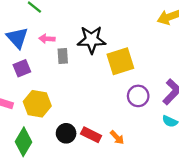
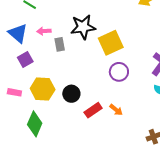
purple circle: (138, 96) -> (119, 72), moved
black circle: (66, 133) -> (71, 94), moved
red rectangle: (91, 135) -> (93, 110), turned -54

